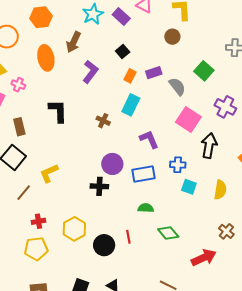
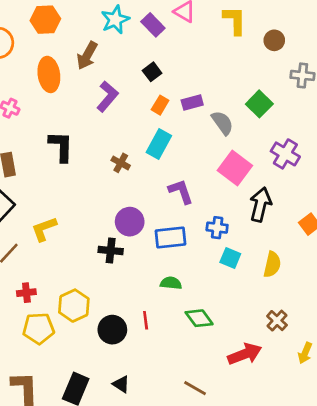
brown circle: (172, 37) -> (274, 40), moved
yellow pentagon: (36, 249) -> (39, 328), moved

